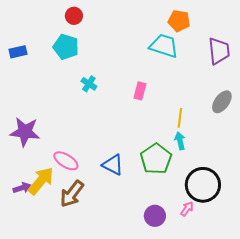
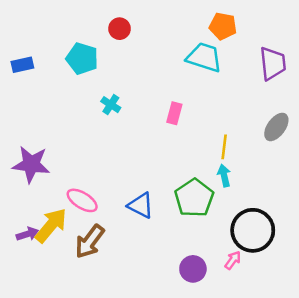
red circle: (74, 16) -> (120, 29), moved

